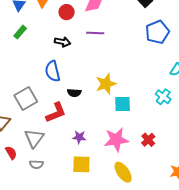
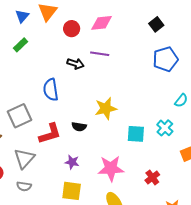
black arrow: (63, 42) -> (75, 64), moved
black semicircle: (74, 93) -> (79, 127), moved
cyan square: (123, 104) -> (136, 134), moved
red cross: (148, 140) -> (152, 177), moved

